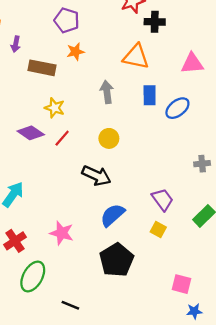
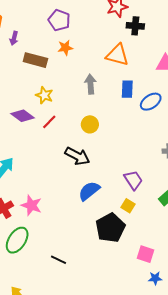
pink star: (62, 233) -> (31, 205), moved
black pentagon: (117, 260) -> (110, 228), moved
black line: (70, 305) -> (59, 260), moved

